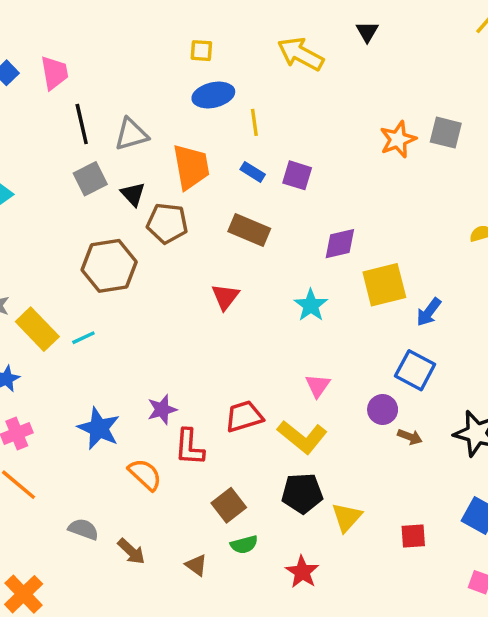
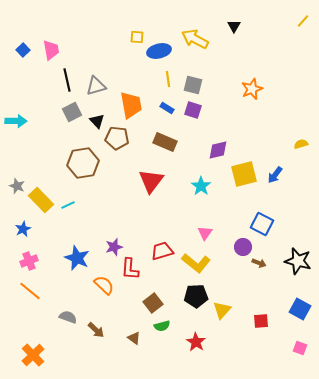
blue ellipse: (213, 95) -> (159, 51), moved
gray square: (446, 133) -> (193, 85), moved
red triangle: (225, 297) -> (151, 181), size x1.5
blue arrow: (429, 312) -> (275, 175), moved

